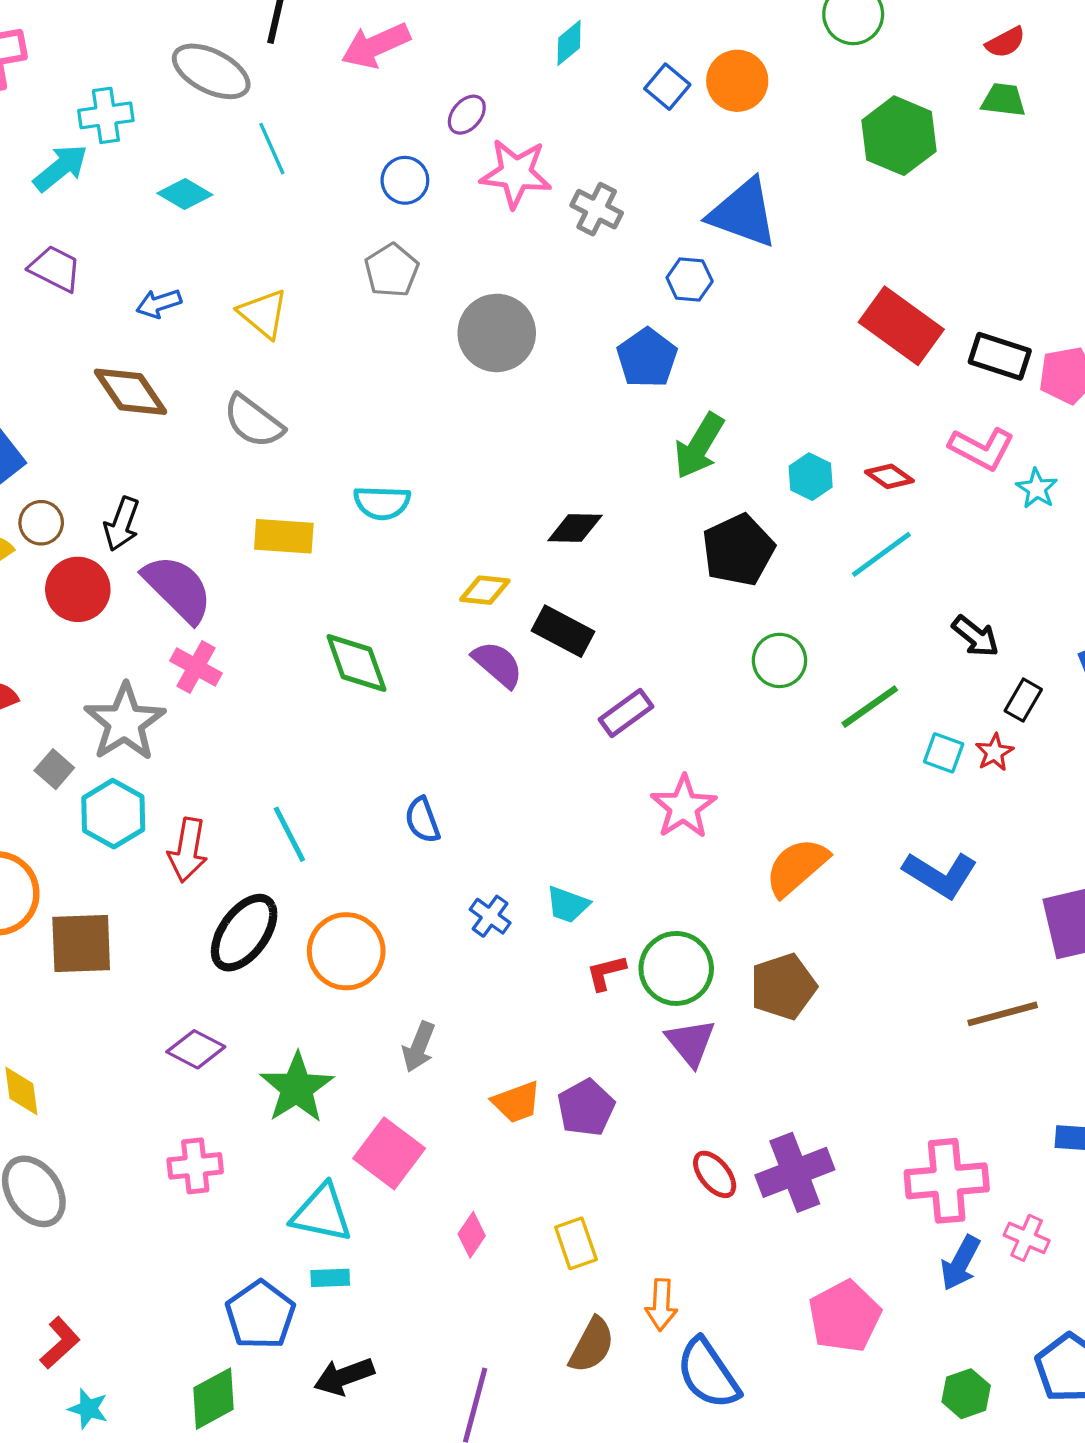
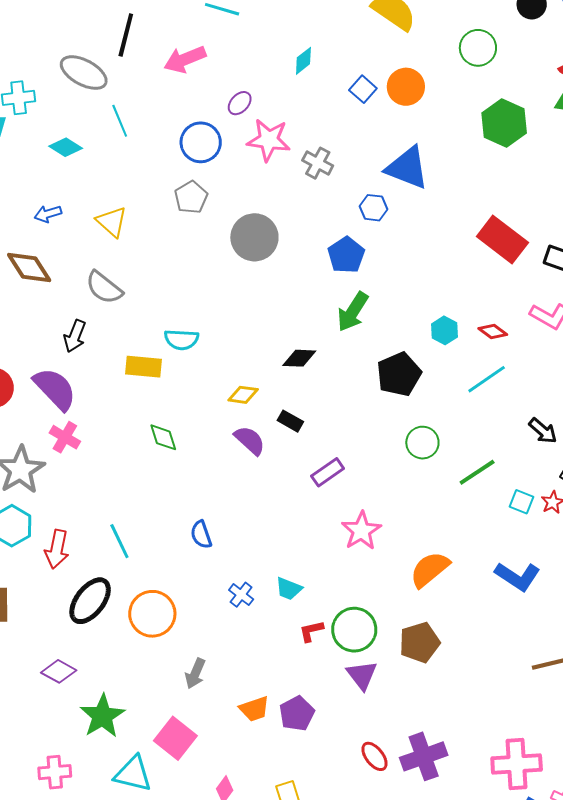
blue circle: (405, 180) -> (201, 142), size x1.4
green arrow: (699, 446) -> (353, 312), moved
black arrow: (122, 524) -> (75, 336), moved
yellow rectangle: (284, 536) -> (143, 367), moved
black rectangle: (563, 631) -> (290, 421), size x0.7
green diamond: (356, 663) -> (163, 437), size x0.7
green star: (297, 1088) -> (102, 716), moved
pink cross: (195, 1166) -> (55, 772), moved

